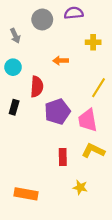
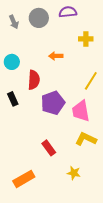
gray arrow: (15, 36) -> (14, 22), moved
black rectangle: (14, 107) -> (13, 99), turned -40
red rectangle: (63, 157) -> (49, 148), moved, turned -35
orange rectangle: (26, 194) -> (24, 179), turned -40

